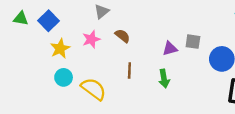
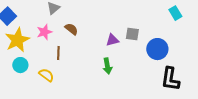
yellow star: (60, 49) -> (17, 40), size x1.4
brown line: (129, 70) -> (58, 53), moved
yellow semicircle: (94, 89) -> (46, 75), size x0.7

